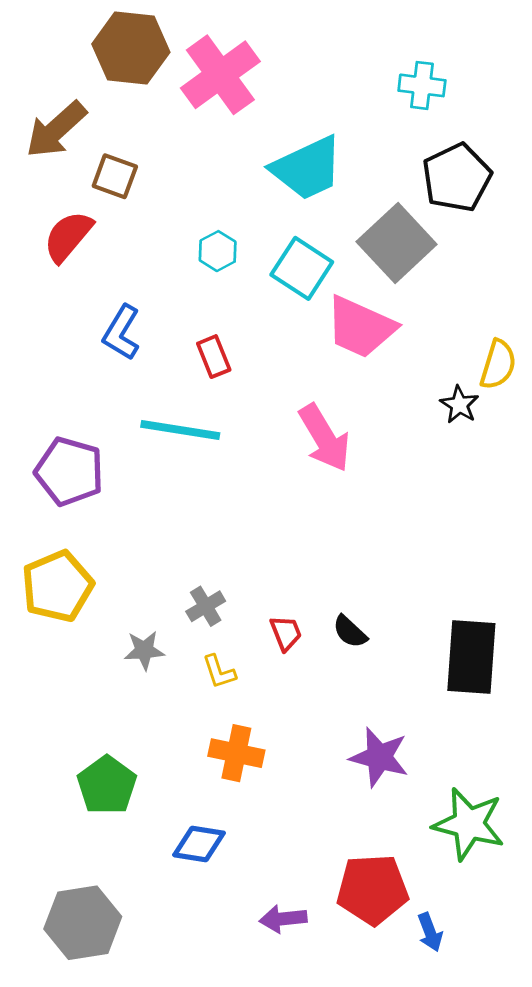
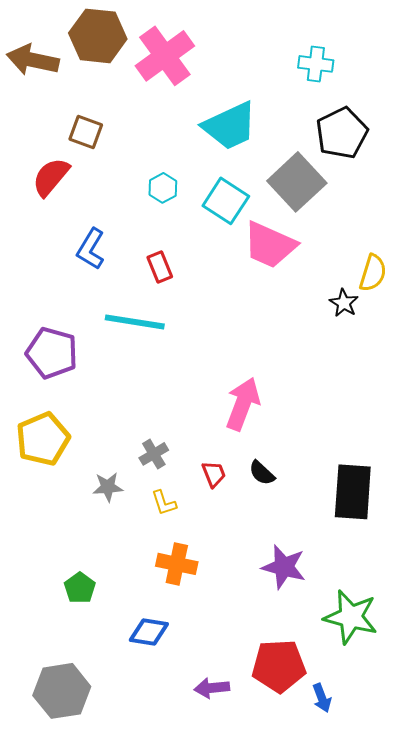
brown arrow: (56, 130) -> (33, 60), moved, turned 54
pink arrow: (325, 438) -> (243, 404), moved, turned -128
green pentagon: (107, 785) -> (80, 588), size x0.7

